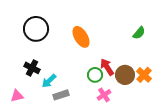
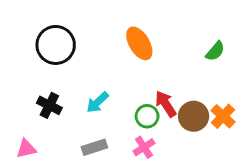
orange ellipse: (81, 37) -> (139, 43), moved
cyan arrow: (49, 81) -> (97, 102), moved
pink cross: (104, 95) -> (144, 147), moved

